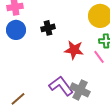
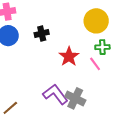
red star: (74, 50) -> (69, 57), turned 30

